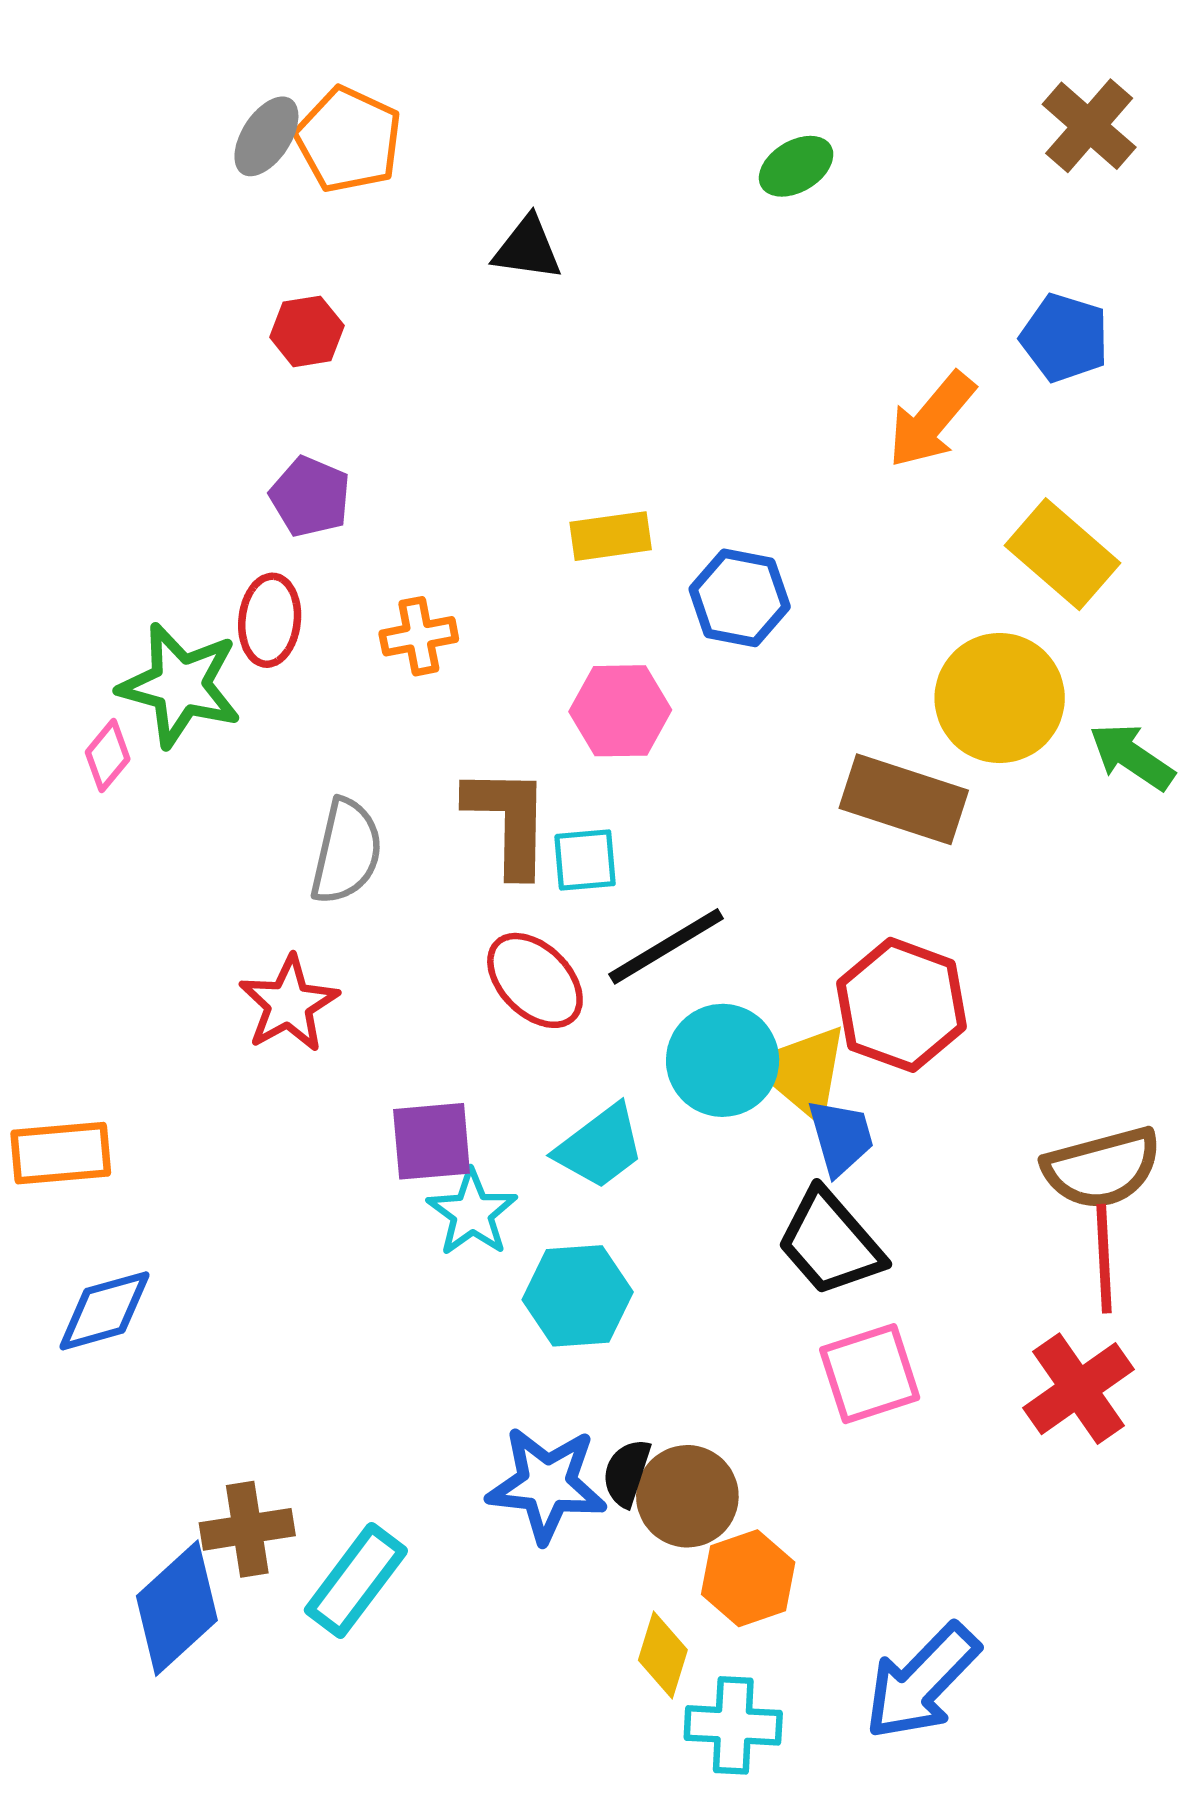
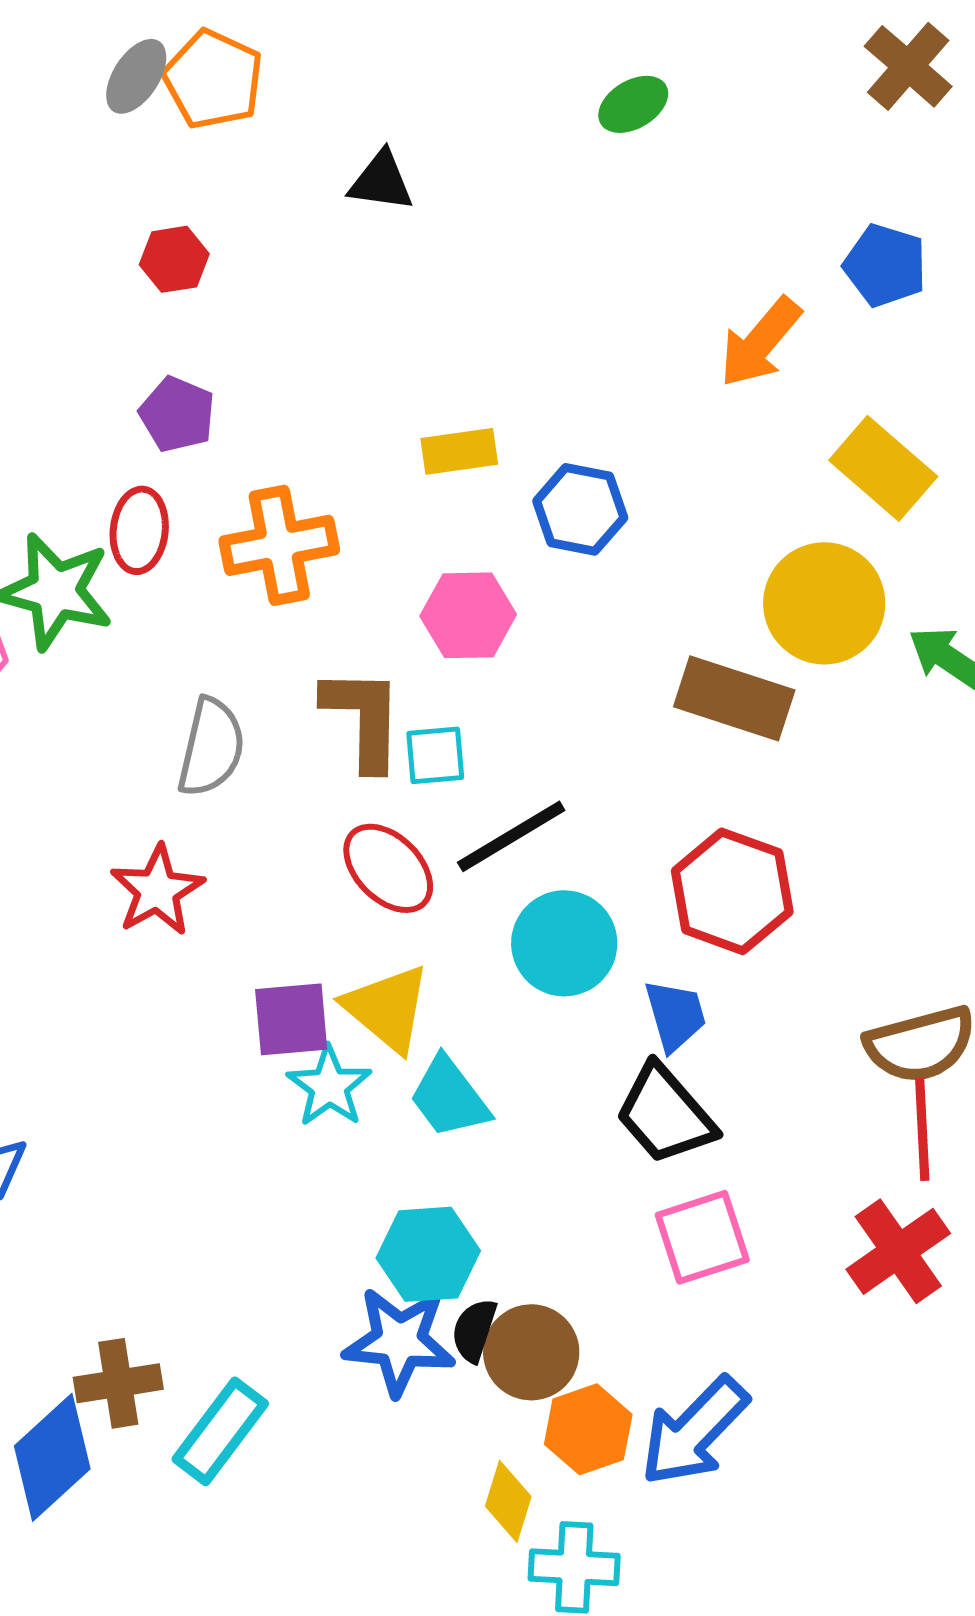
orange cross: (419, 636) -> (279, 545), size x1.6
yellow triangle: (802, 1072) -> (387, 1008), moved
cyan trapezoid: (600, 1147) -> (449, 1097), moved, turned 90
cyan hexagon: (578, 1296) -> (428, 1254), moved
blue arrow: (922, 1682) -> (694, 1431), moved

